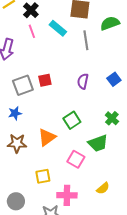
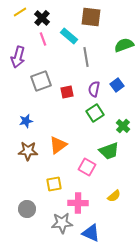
green semicircle: (110, 23) -> (124, 45), moved
gray line: (86, 40) -> (86, 57), moved
blue square: (114, 79) -> (117, 85), moved
red square: (45, 80) -> (67, 92), moved
gray square: (23, 85) -> (41, 81), moved
green square: (72, 120) -> (95, 113), moved

